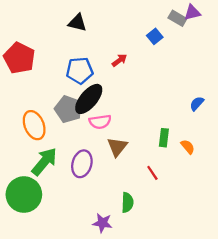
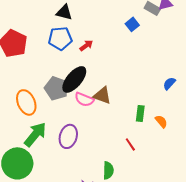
red arrow: (119, 60) -> (86, 45), moved
blue pentagon: (80, 71) -> (60, 38), moved
pink semicircle: (100, 122) -> (84, 99), turned 30
brown triangle: (117, 147) -> (102, 95), moved, turned -48

